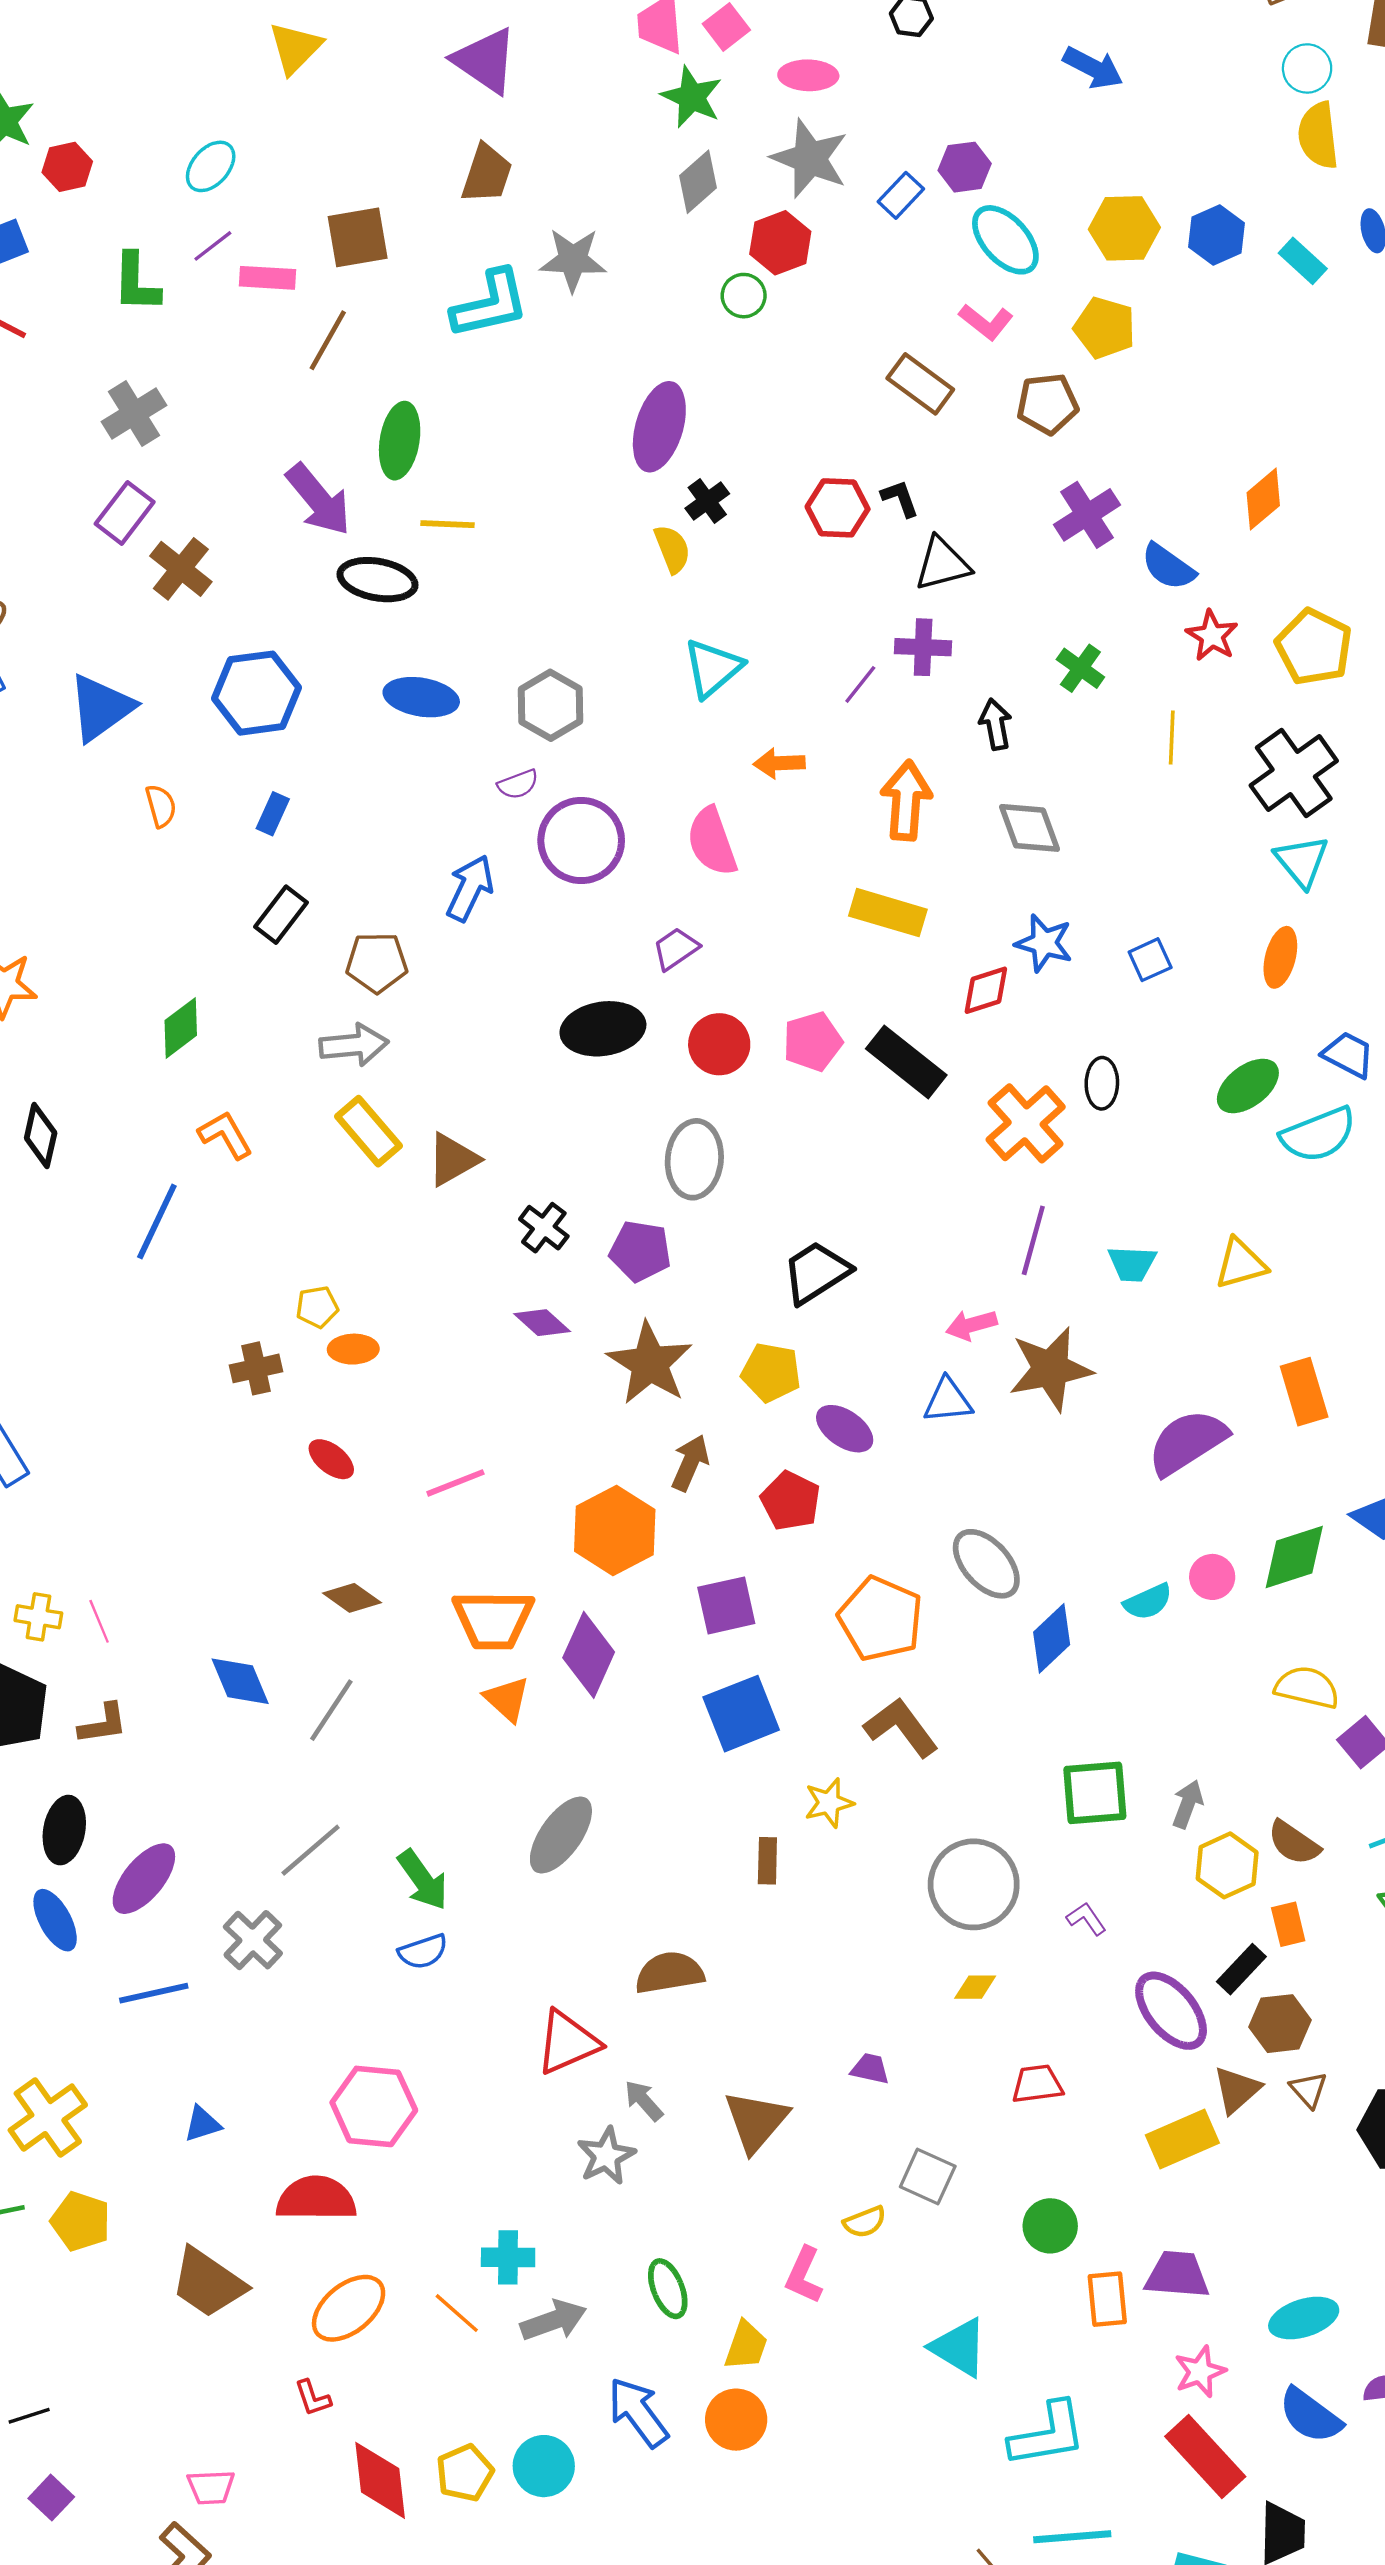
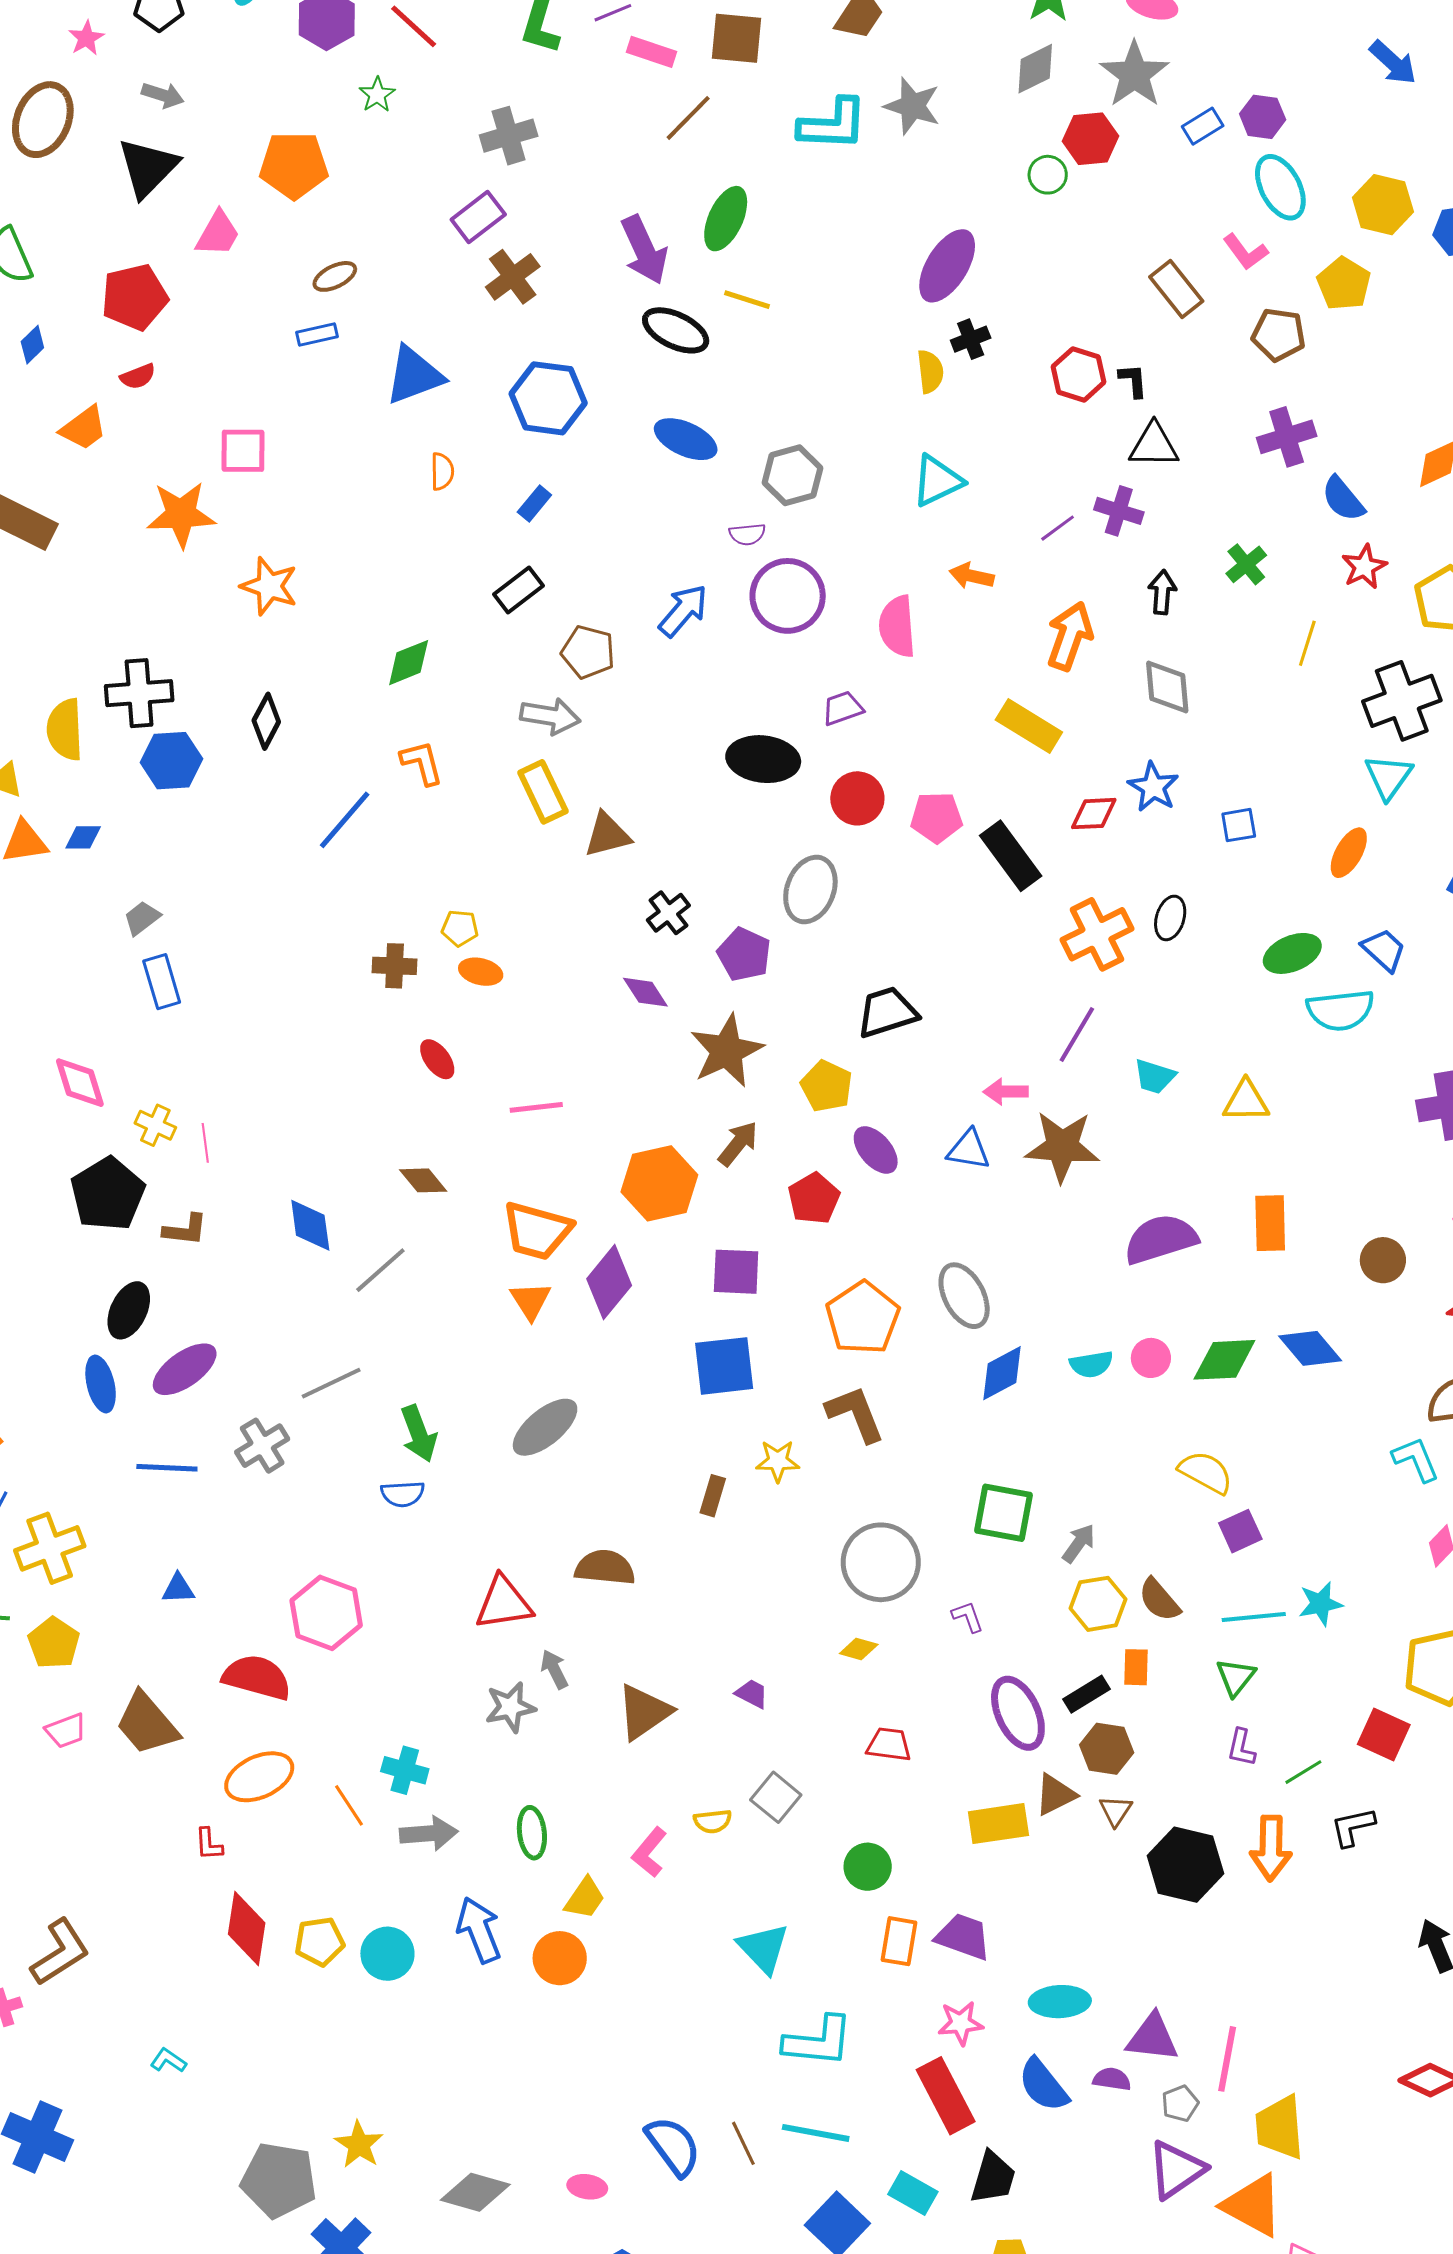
pink trapezoid: (211, 2487) -> (66, 1731), moved, turned -33

